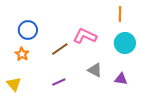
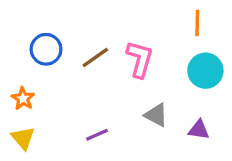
pink L-shape: (85, 36) -> (140, 59), turned 80
brown line: (60, 49) -> (95, 57), moved
orange star: (22, 54) -> (23, 99), moved

